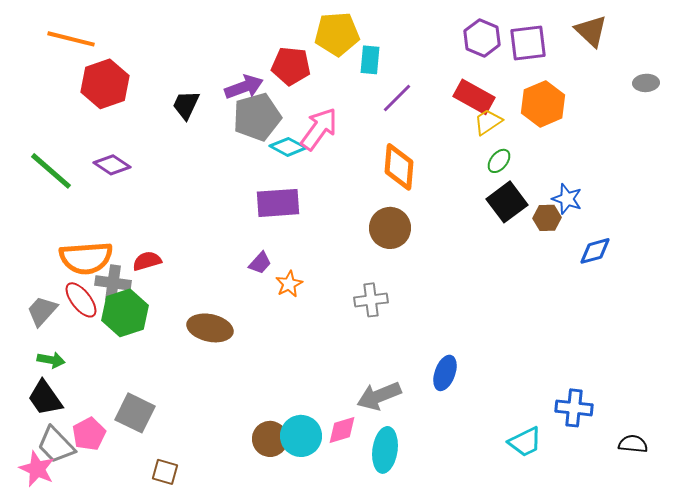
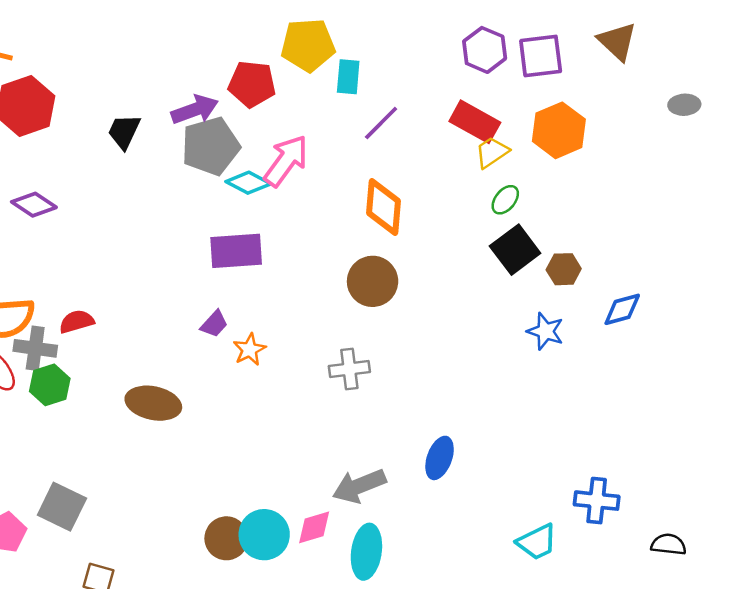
blue star: (567, 199) -> (545, 331), moved
green hexagon: (125, 313) -> (50, 385), size x0.7

